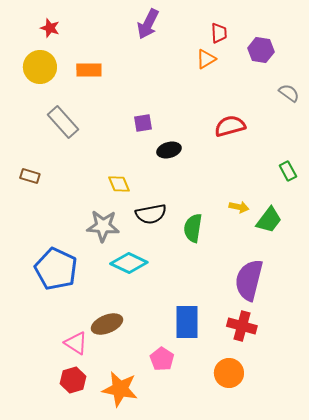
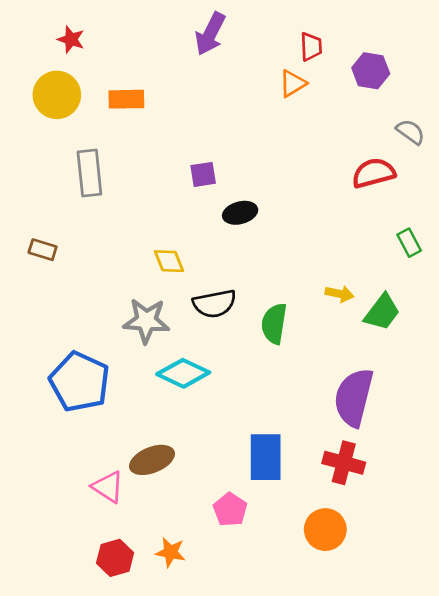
gray rectangle: (63, 122) -> (89, 173), turned 36
red semicircle: (230, 126) -> (374, 173), moved
red hexagon: (73, 380) -> (115, 558), moved
orange star: (120, 389) -> (170, 552), size x0.6

